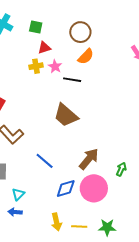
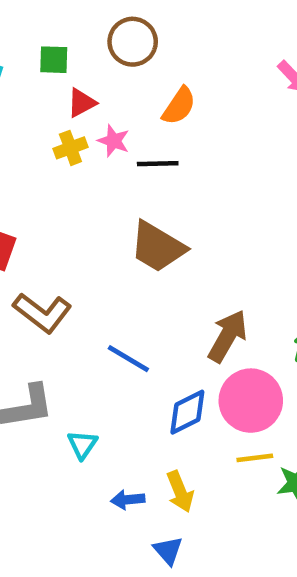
brown circle: (80, 32) -> (133, 42), moved
blue arrow: (15, 212) -> (128, 500), moved
yellow line: (79, 226) -> (255, 458), moved

